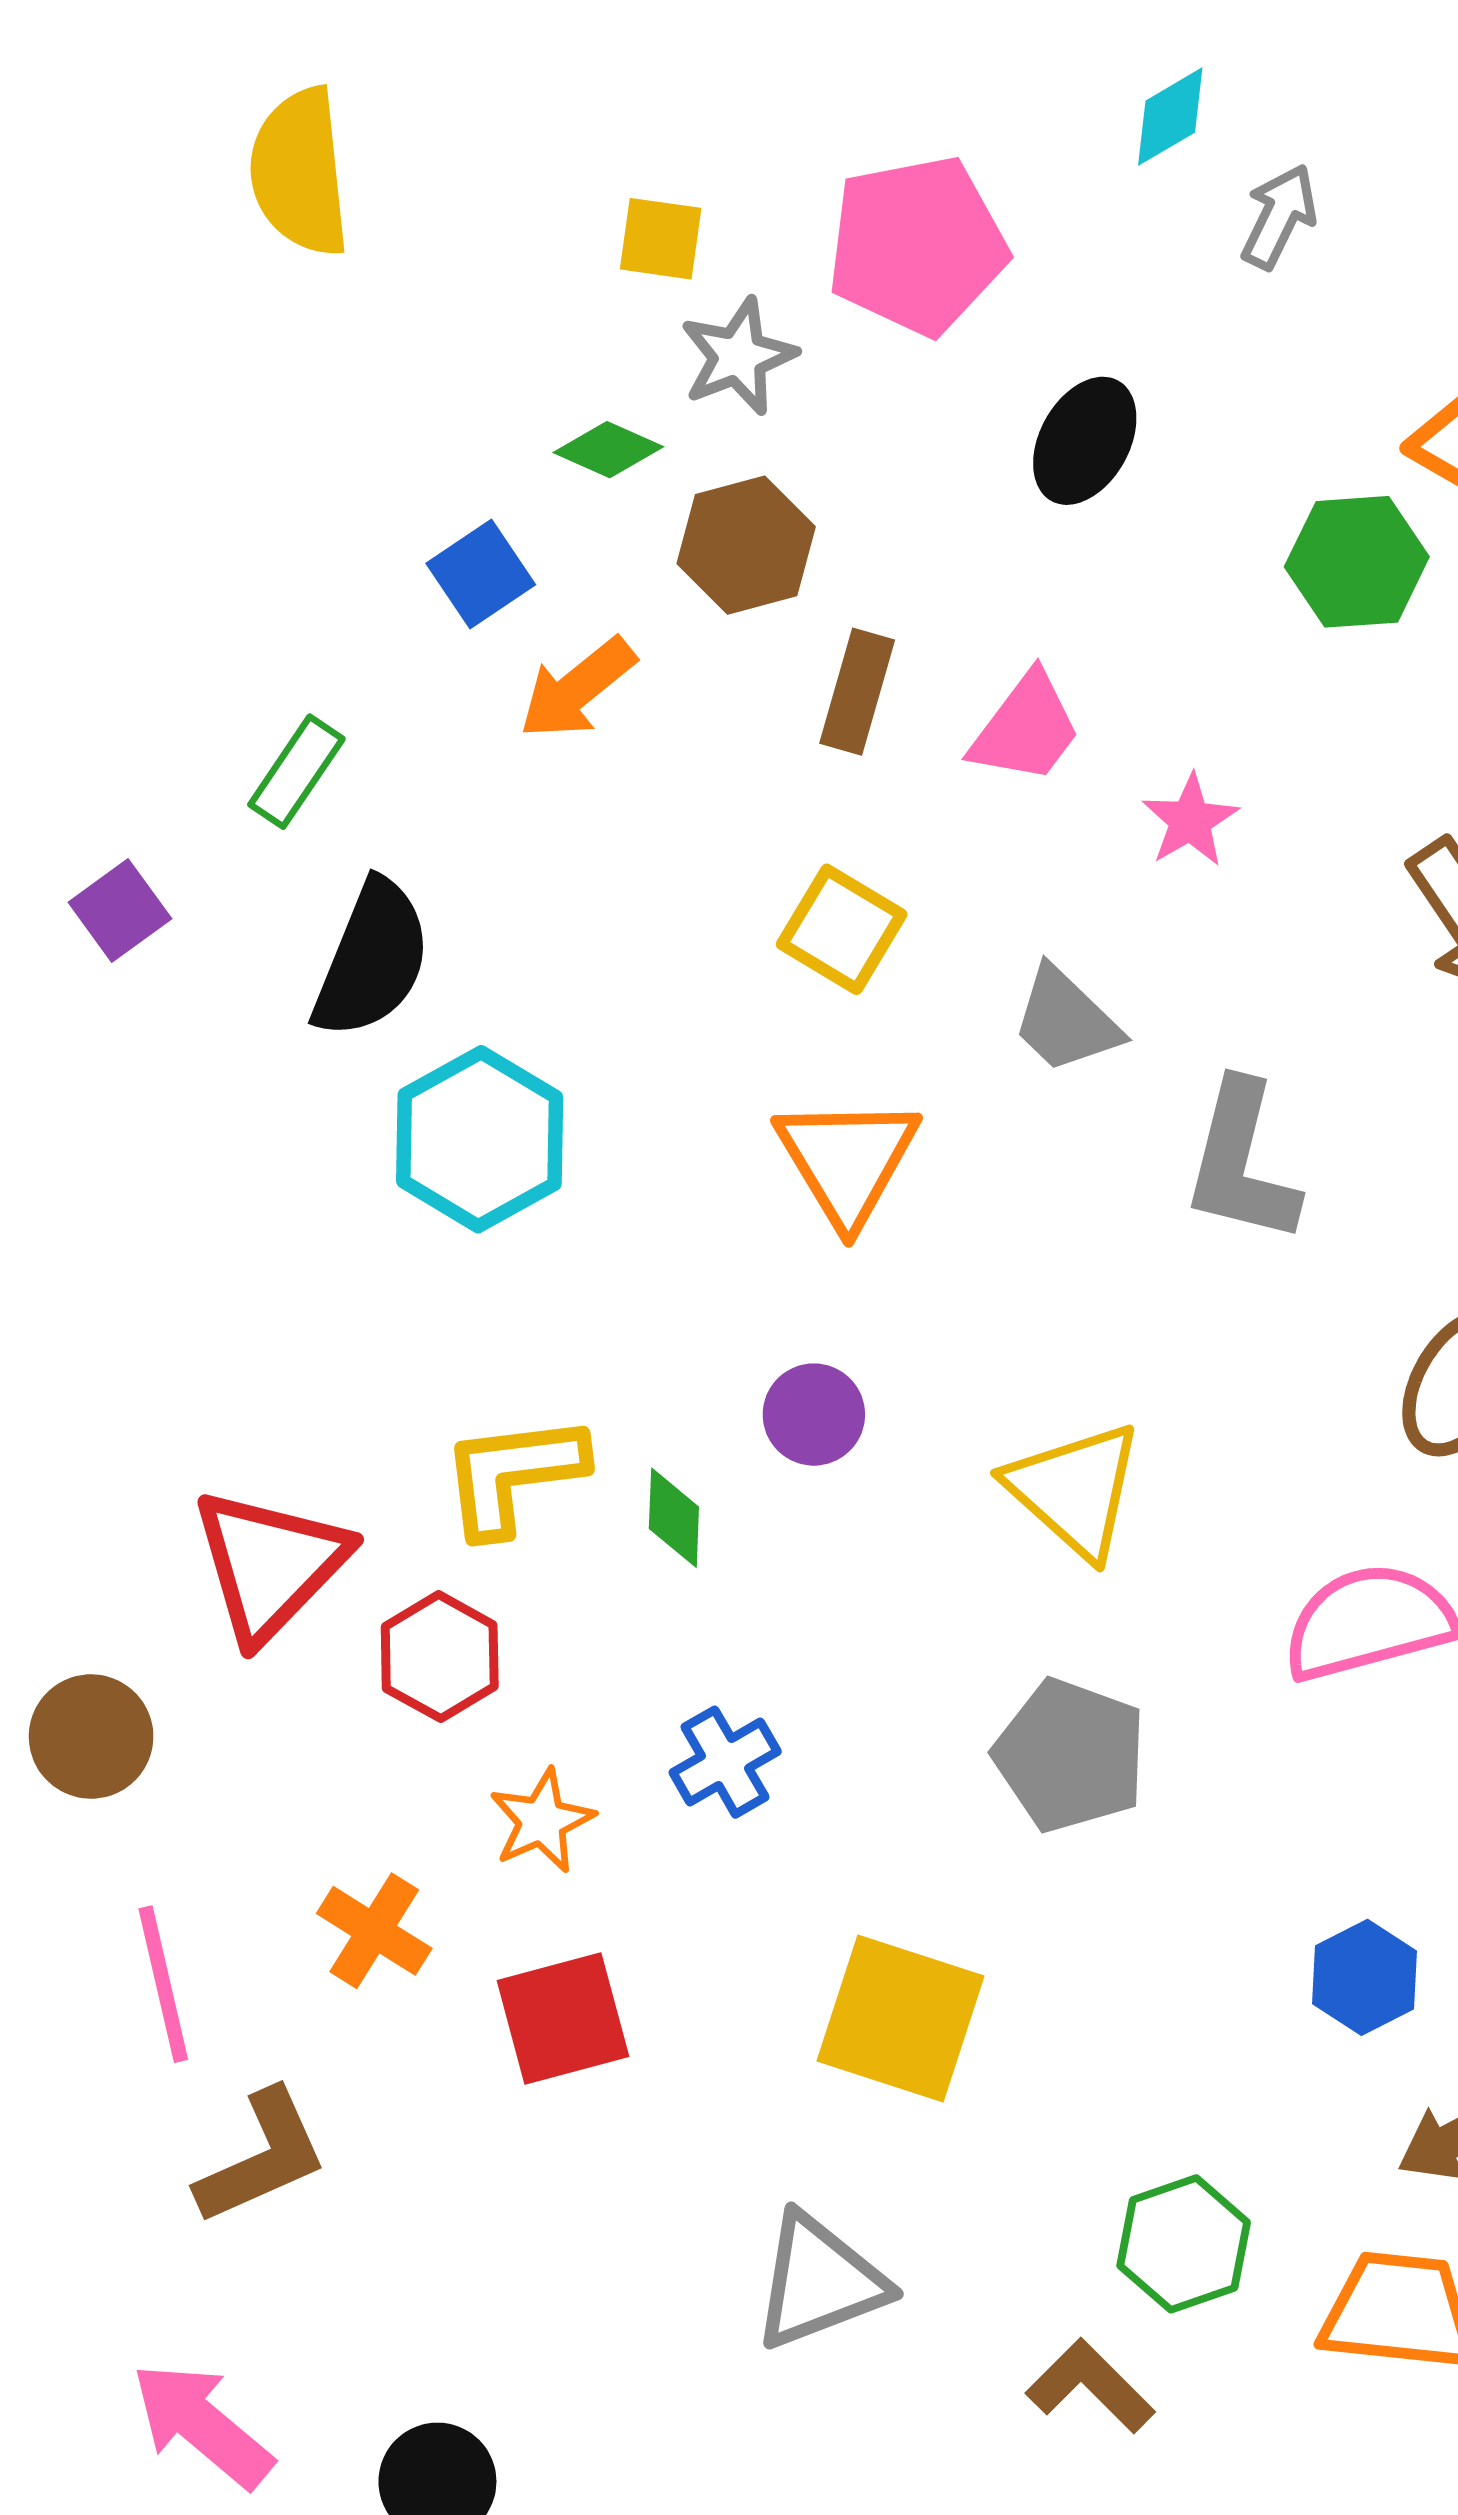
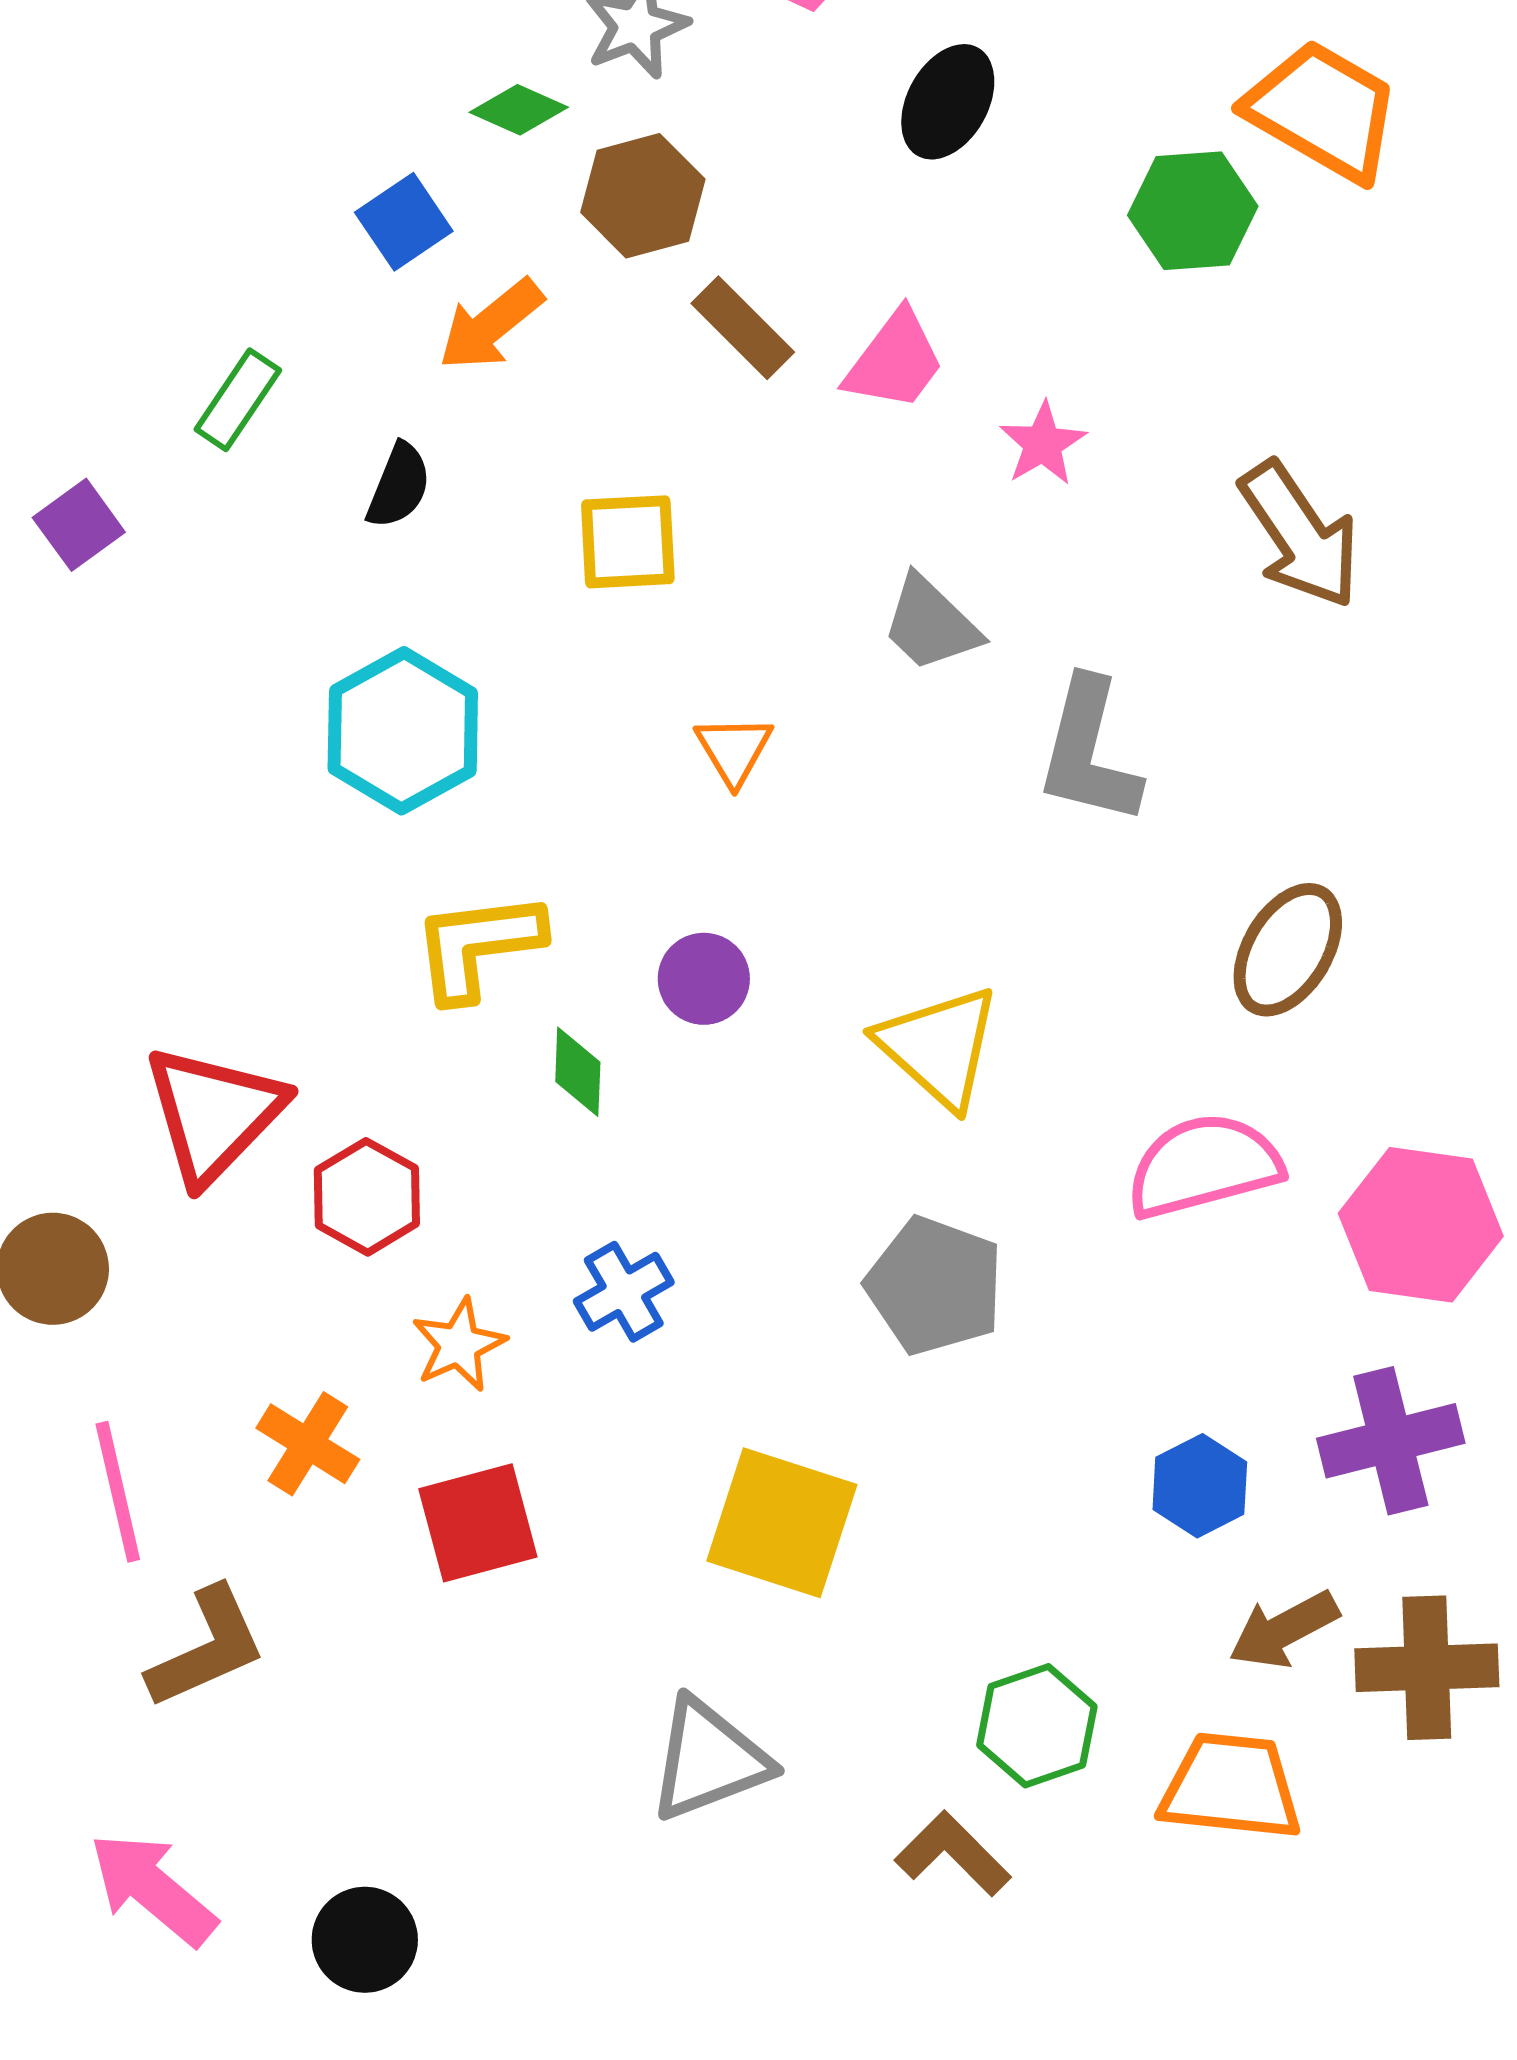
brown rectangle: (857, 692) -> (743, 328), turned -61
yellow square: (842, 929) -> (628, 542), moved, turned -34
black semicircle: (372, 959) -> (399, 486), moved, size x0.6
orange triangle: (847, 1160) -> (734, 750), size x0.6
yellow L-shape: (513, 1474) -> (478, 946), moved

